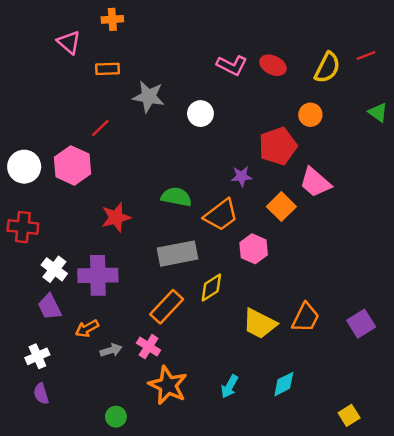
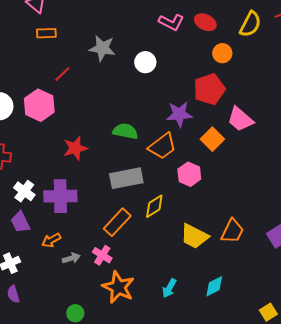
orange rectangle: (107, 69) -> (46, 33), moved
orange circle: (310, 115) -> (222, 53), moved
purple star: (242, 176) -> (179, 114), size x1.5

